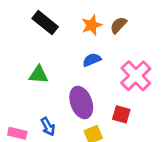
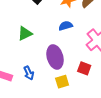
green triangle: (39, 75) -> (25, 33), turned -35

